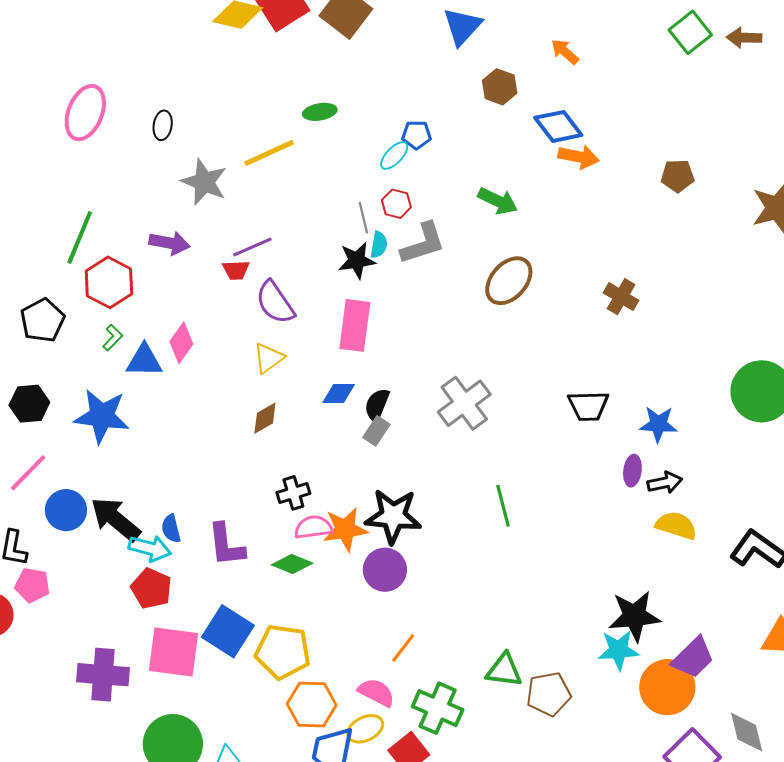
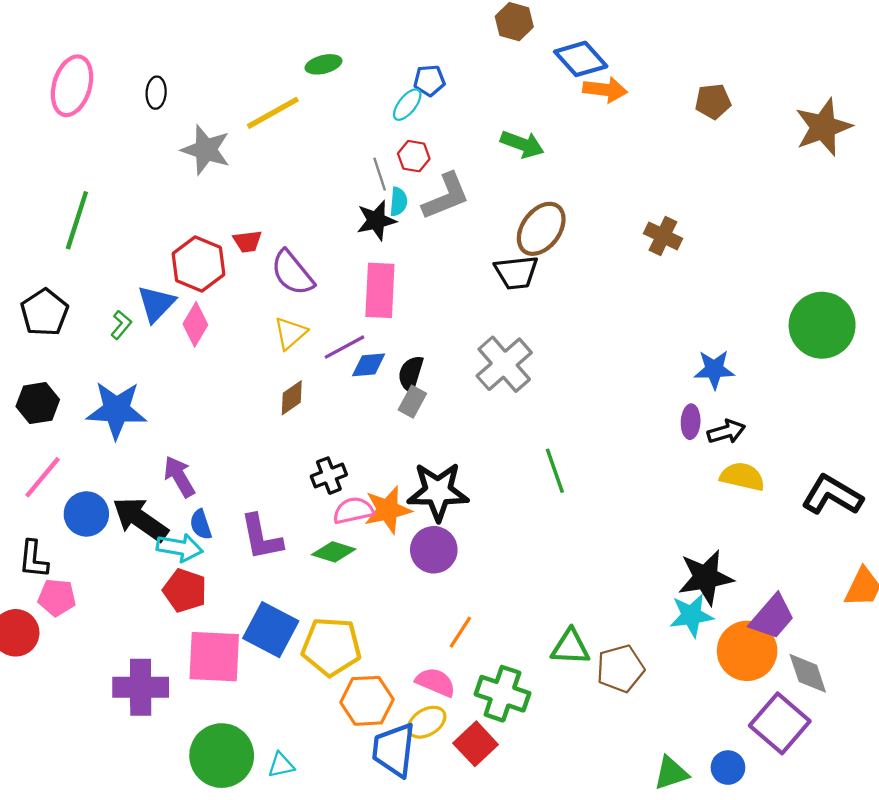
purple arrow: (169, 243) -> (179, 476), moved, turned -126
purple line: (252, 247) -> (344, 347), moved
red hexagon: (109, 282) -> (198, 264), moved
blue triangle: (144, 361) -> (156, 304), moved, turned -42
black trapezoid: (588, 406) -> (516, 272), moved
gray diamond: (747, 732) -> (808, 673), moved

